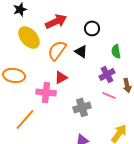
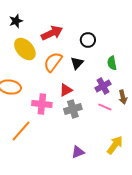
black triangle: (81, 51) -> (77, 63), turned 40
red triangle: (61, 77) -> (66, 90), moved
gray cross: (82, 107) -> (73, 109), moved

